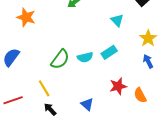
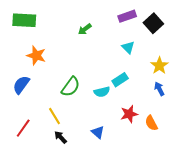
orange star: (26, 17) -> (36, 55), moved
cyan semicircle: (85, 57) -> (102, 92), moved
red line: (13, 100) -> (23, 128), turned -36

